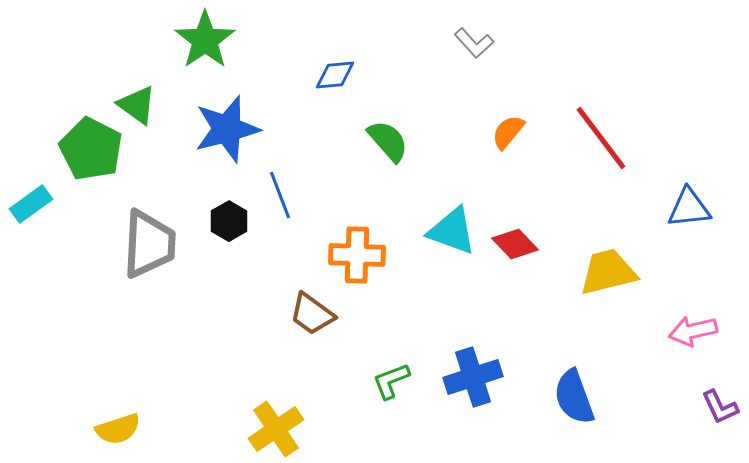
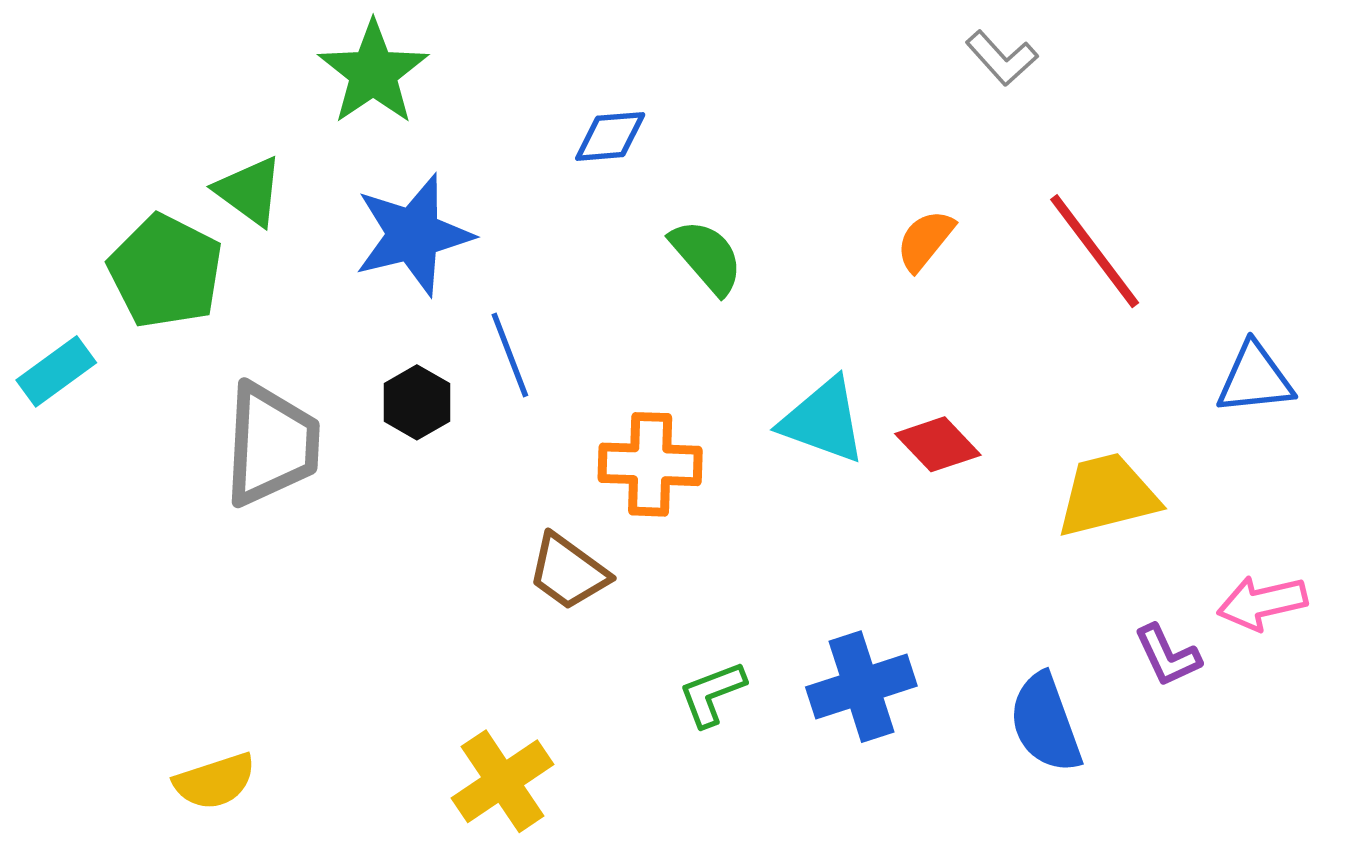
gray L-shape: (474, 43) -> (1002, 58), moved
purple L-shape: (720, 407) -> (1167, 656), moved

